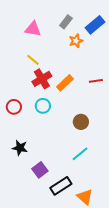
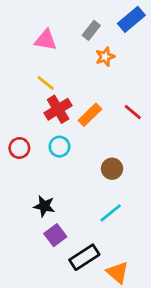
blue rectangle: (95, 25) -> (131, 19), moved
red line: (96, 81) -> (133, 112), turned 48
black star: (20, 148) -> (44, 206), moved

